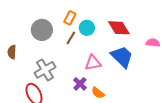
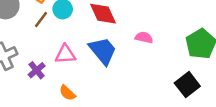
purple cross: (80, 84) -> (37, 70), moved

